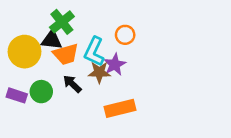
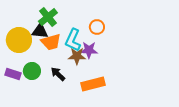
purple star: (115, 64) -> (89, 50), turned 30
black arrow: (72, 84) -> (58, 74), moved

